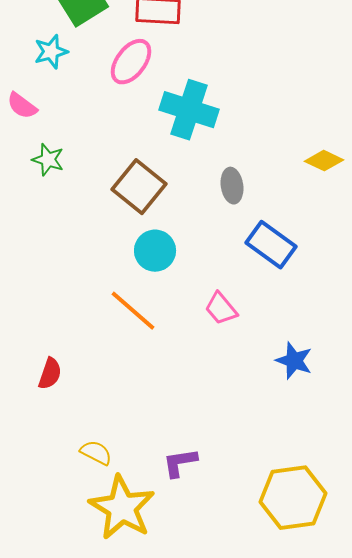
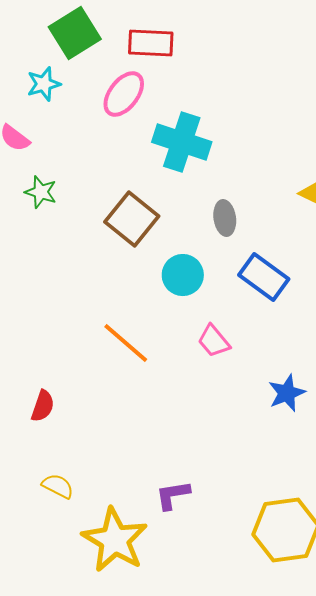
cyan circle: (155, 251) -> (183, 275), moved
blue star: (294, 361) -> (287, 393), turned 30
yellow semicircle: (96, 453) -> (58, 486), moved

